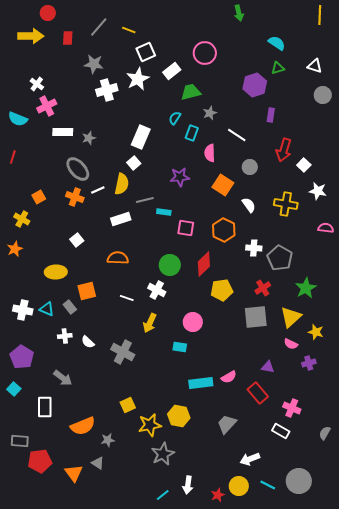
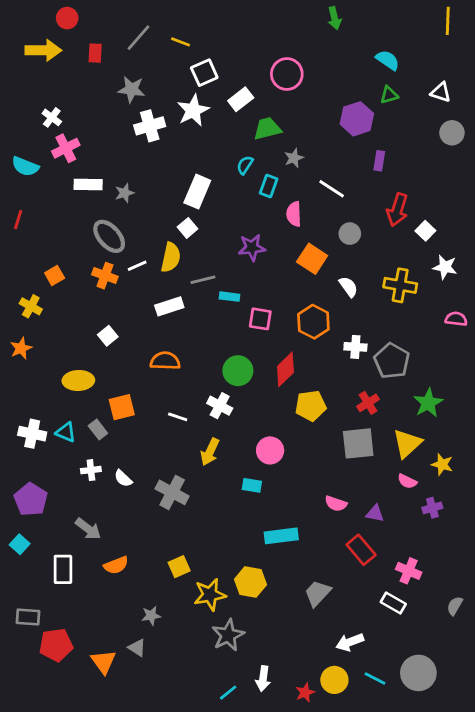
pink semicircle: (229, 377) -> (336, 504), moved, turned 49
orange semicircle: (83, 426) -> (116, 565), moved, size x0.7

